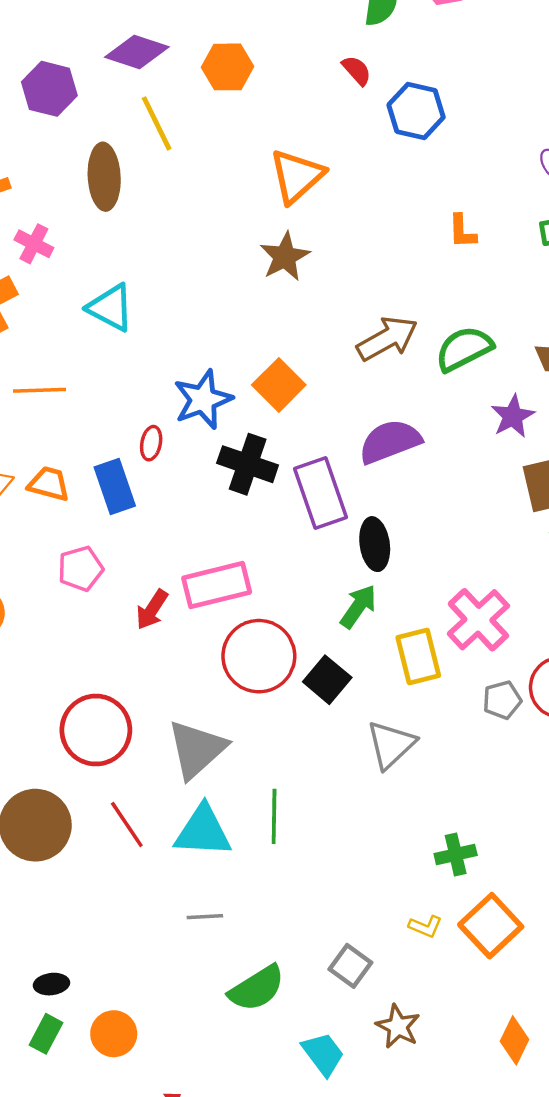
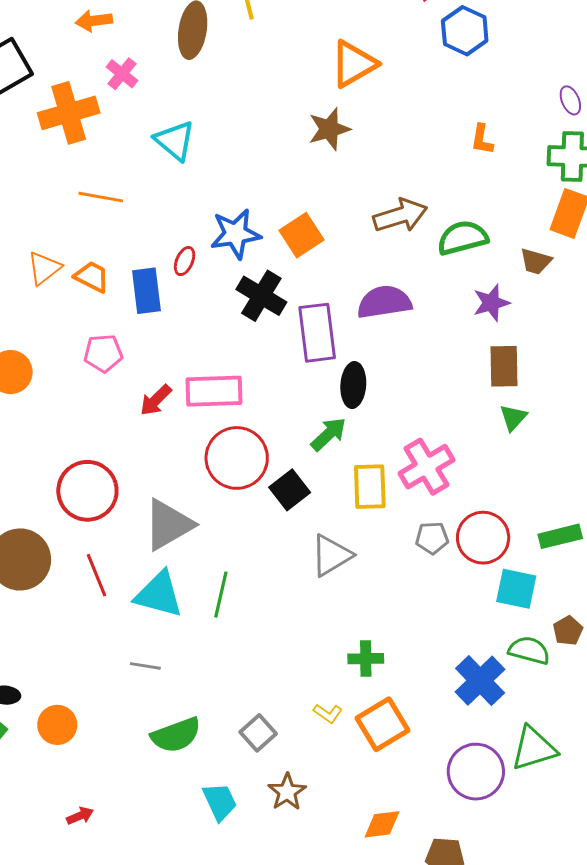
orange circle: (114, 1034) -> (57, 725), moved
orange diamond: (515, 1040) -> (382, 824), turned 45

